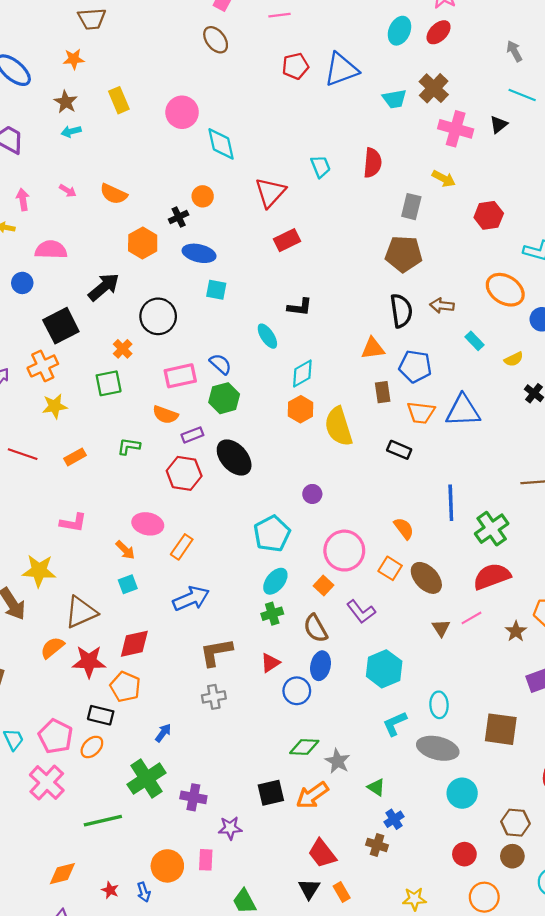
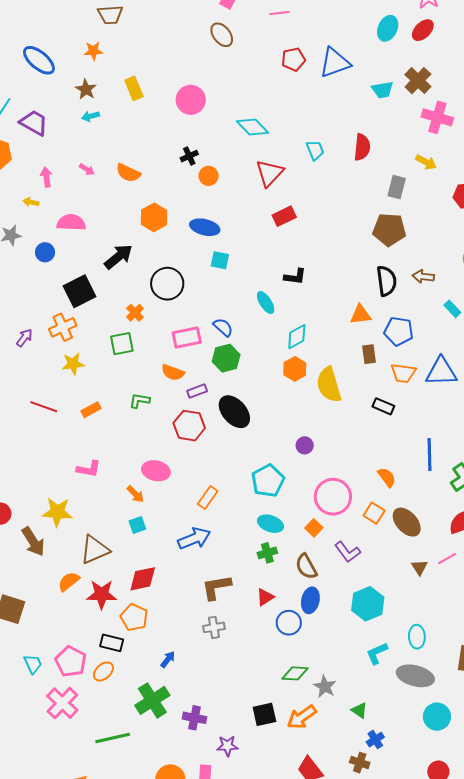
cyan diamond: (221, 144) -> (253, 127), moved, turned -32
black cross: (179, 217) -> (189, 156), moved
orange rectangle: (182, 547) -> (208, 498), moved
cyan ellipse: (275, 581) -> (270, 524), turned 70

